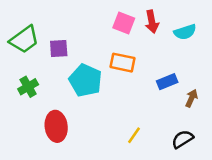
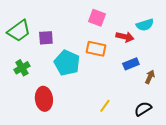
red arrow: (152, 22) -> (125, 37), moved, turned -66

